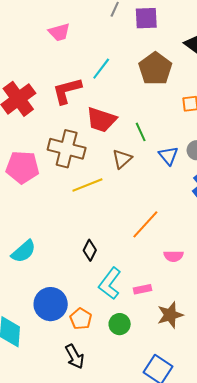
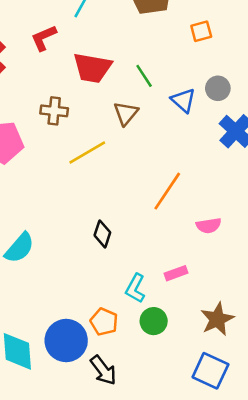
red L-shape: (67, 91) -> (44, 38), size x0.7
brown cross: (67, 149) -> (54, 111), size x0.6
cyan L-shape: (110, 283) -> (135, 288), moved, size x0.7
blue circle: (51, 304) -> (66, 341), moved
brown star: (170, 315) -> (217, 319), moved

